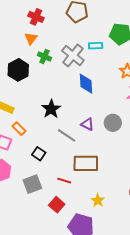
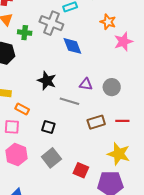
gray circle: (113, 123) -> (112, 87), moved
brown rectangle: (86, 163) -> (96, 122), size x0.7
red line: (64, 181) -> (122, 121), moved
yellow star: (98, 200) -> (119, 154), size x1.6

